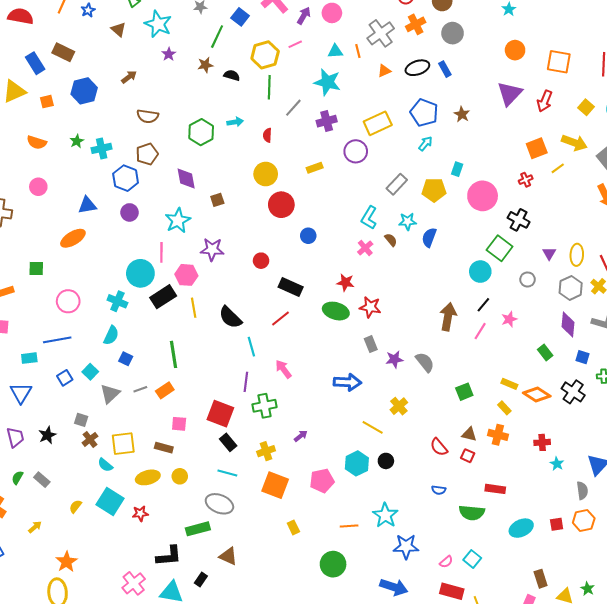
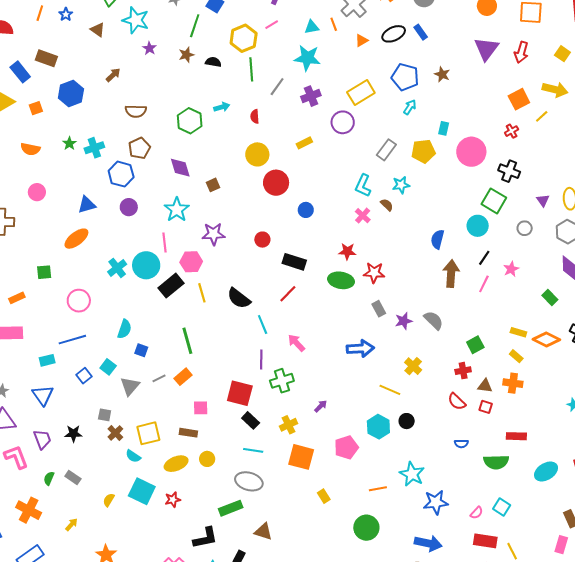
blue semicircle: (429, 237) -> (437, 239), moved
cyan cross: (117, 301) -> (117, 268), moved, turned 36
black star: (47, 435) -> (73, 434), turned 30
red cross: (542, 442) -> (463, 371), moved

